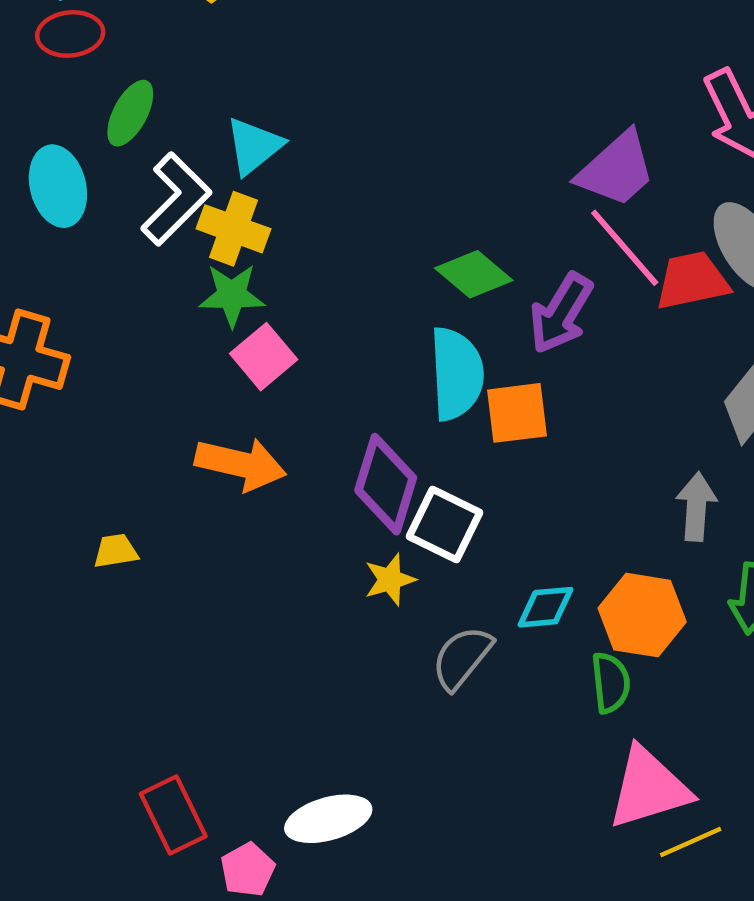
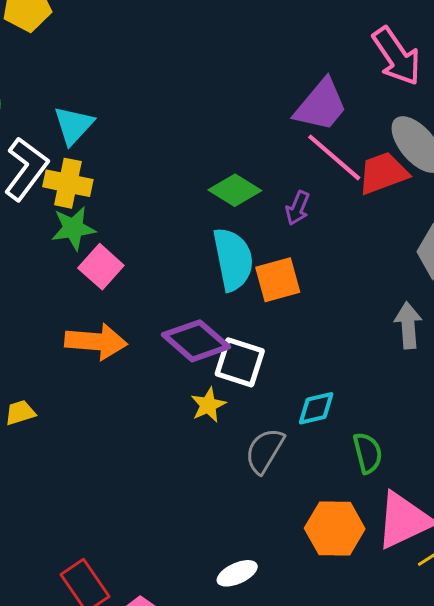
purple arrow: (561, 313) -> (298, 208), size x0.6
purple diamond: (386, 484) -> (196, 341), turned -58
orange hexagon: (642, 615) -> (335, 529), moved
white ellipse: (328, 819) -> (237, 573), moved, size x0.7

